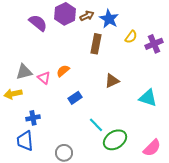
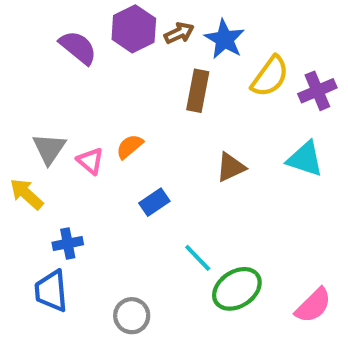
yellow semicircle: (131, 37) -> (270, 76), size x1.5
gray triangle: (24, 72) -> (49, 149), turned -42
yellow arrow: (13, 94) -> (26, 194), turned 54
cyan triangle: (148, 98) -> (305, 159), moved

